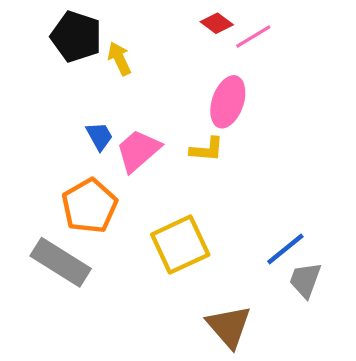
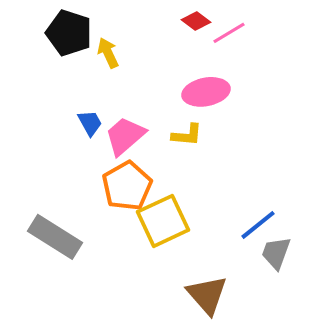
pink ellipse: (228, 102) -> (206, 92), turned 60
orange pentagon: (89, 206) -> (127, 186), moved

